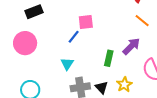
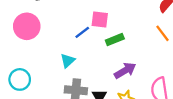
purple arrow: (131, 46) -> (125, 70), moved
green rectangle: (109, 58) -> (115, 39), moved, turned 42

